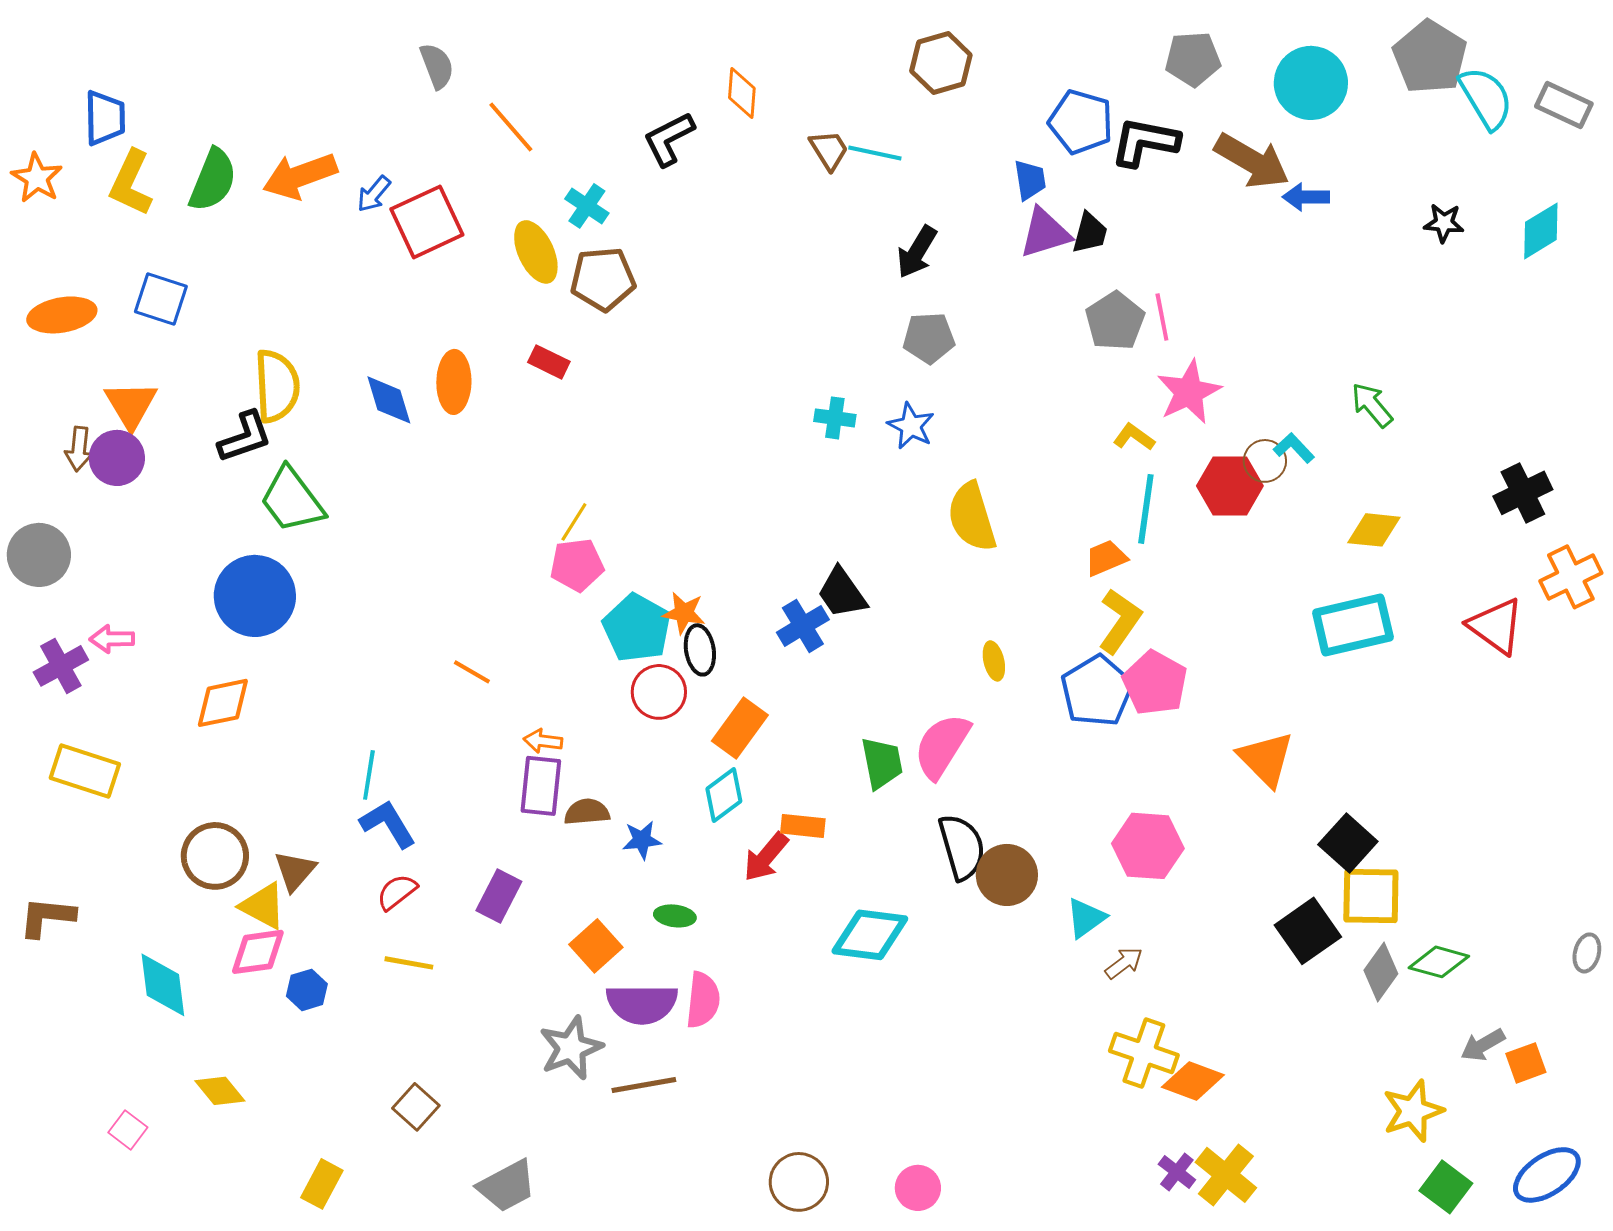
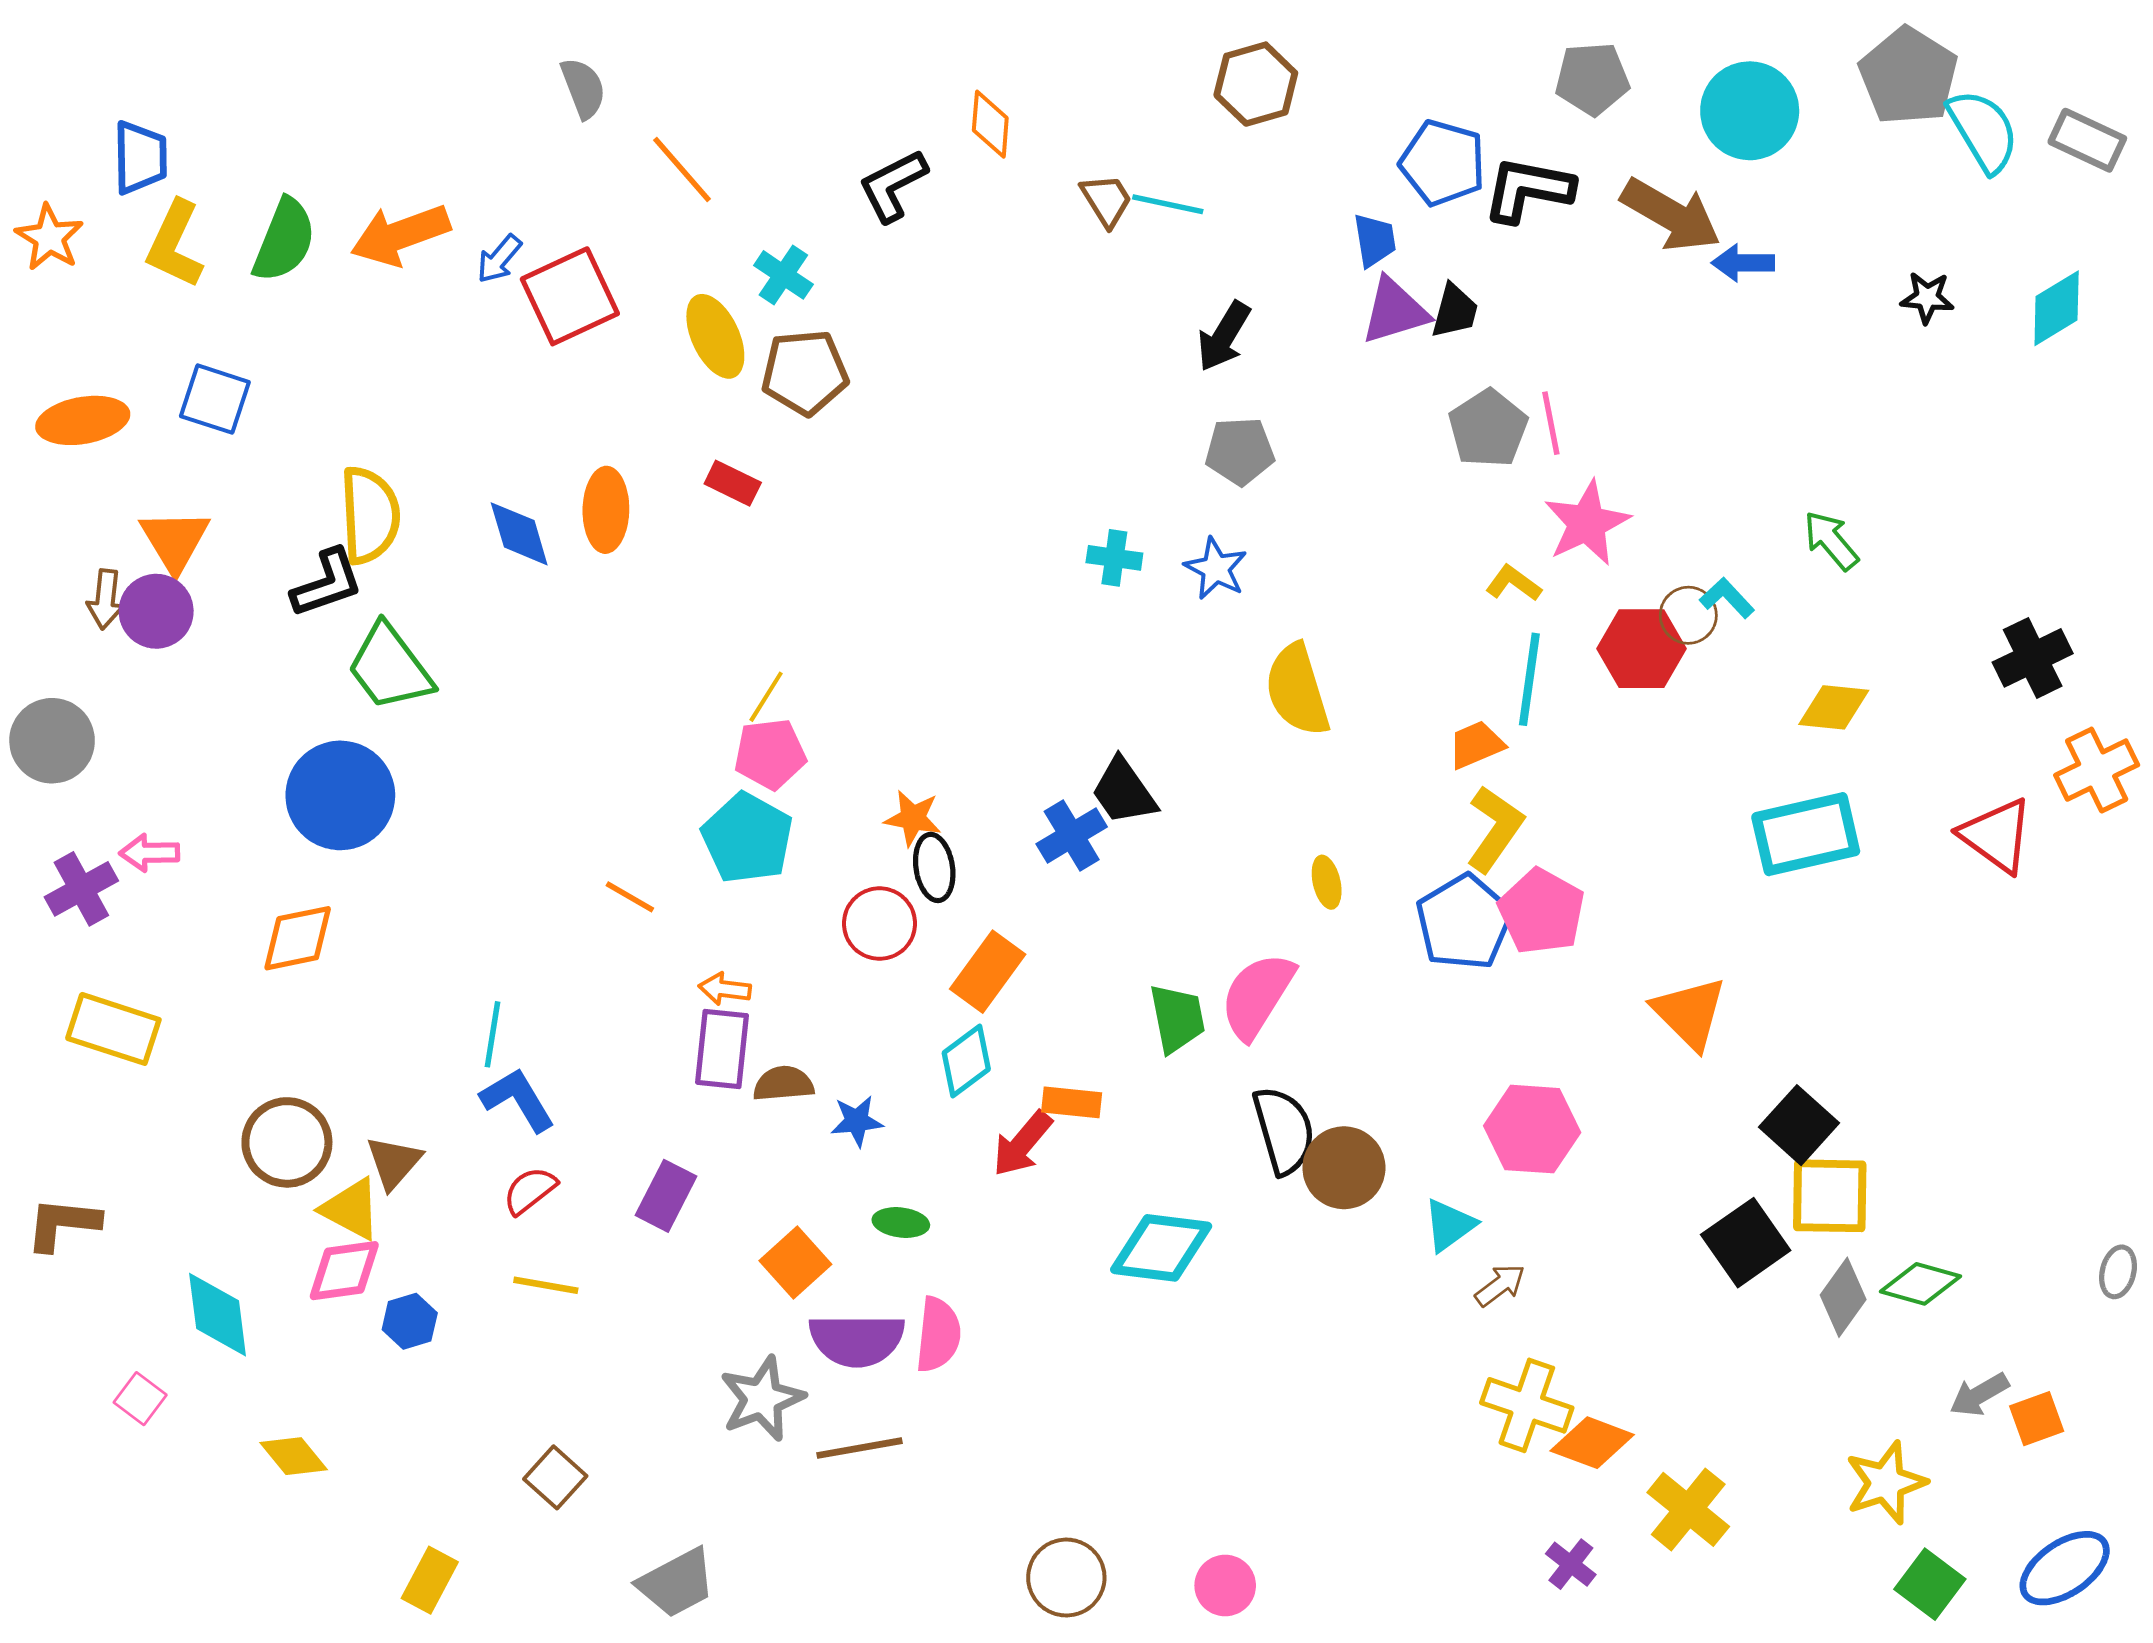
cyan pentagon: (637, 628) -> (747, 838), moved
pink square: (128, 1130) -> (140, 1399), moved
yellow cross: (1226, 1175) -> (1688, 1509), moved

